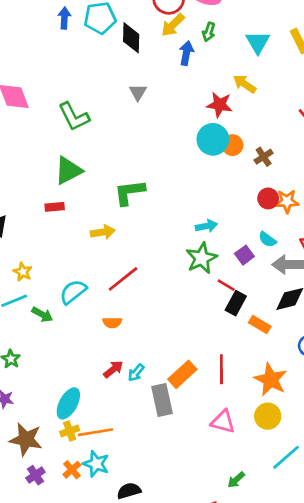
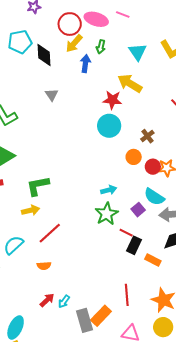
yellow arrow: (245, 84) -> (130, 83), size x1.4
orange circle: (232, 145) -> (134, 157), moved
green L-shape: (129, 192) -> (38, 186), moved
yellow arrow: (103, 232) -> (31, 210), moved
cyan semicircle: (267, 239) -> (154, 197), size x1.5
orange rectangle: (182, 374) -> (101, 316), moved

